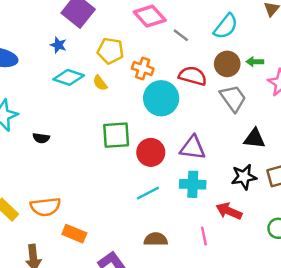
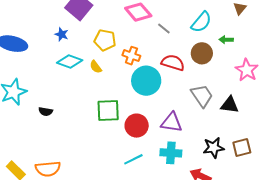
green arrow: (255, 62) -> (226, 40), moved
gray trapezoid: (233, 98) -> (202, 96), moved
black triangle: (254, 139) -> (230, 105), moved

